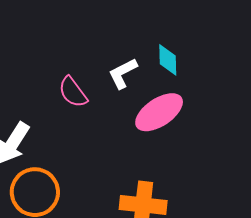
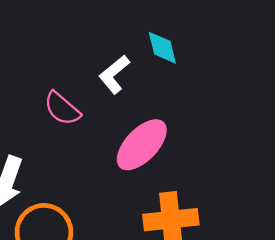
pink ellipse: (159, 112) -> (142, 145), moved

